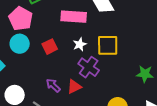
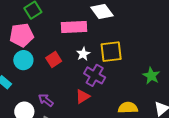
pink pentagon: (21, 19) -> (22, 35), turned -30
green star: (145, 74) -> (151, 76), turned 30
purple arrow: (53, 85) -> (46, 100), moved

